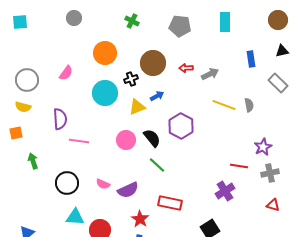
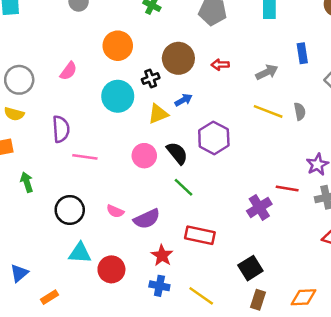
gray arrow: (210, 74) -> (267, 72), moved
purple cross: (225, 191) -> (259, 207), moved

